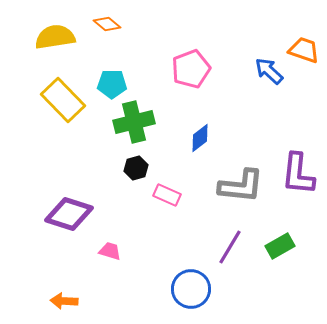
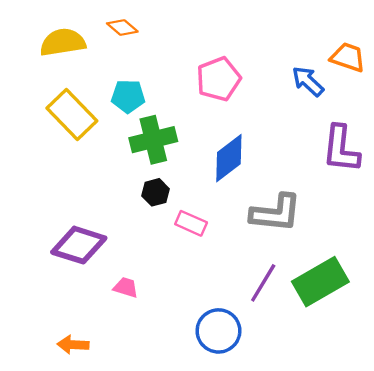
blue diamond: (200, 138) -> (229, 158), size x1.5
purple L-shape: (298, 174) -> (341, 149), moved
green rectangle: (280, 246) -> (320, 282), size x1.6

